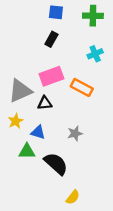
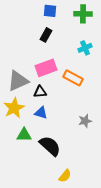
yellow star: (16, 121) -> (14, 108), size x1.5
blue triangle: (38, 132) -> (41, 113), moved
gray star: (75, 133) -> (85, 121), moved

